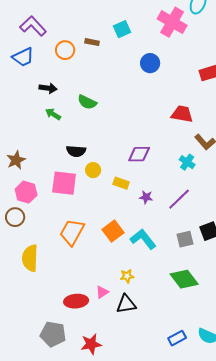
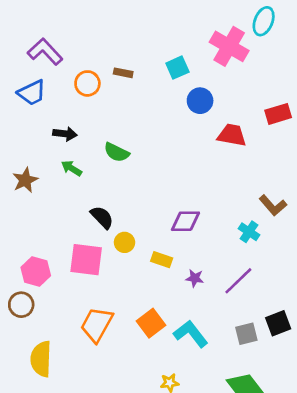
cyan square: (122, 29) -> (177, 68), moved
red trapezoid: (182, 114) -> (232, 135), moved
black semicircle: (76, 151) -> (102, 217), turned -138
brown star: (16, 160) -> (25, 180), moved

